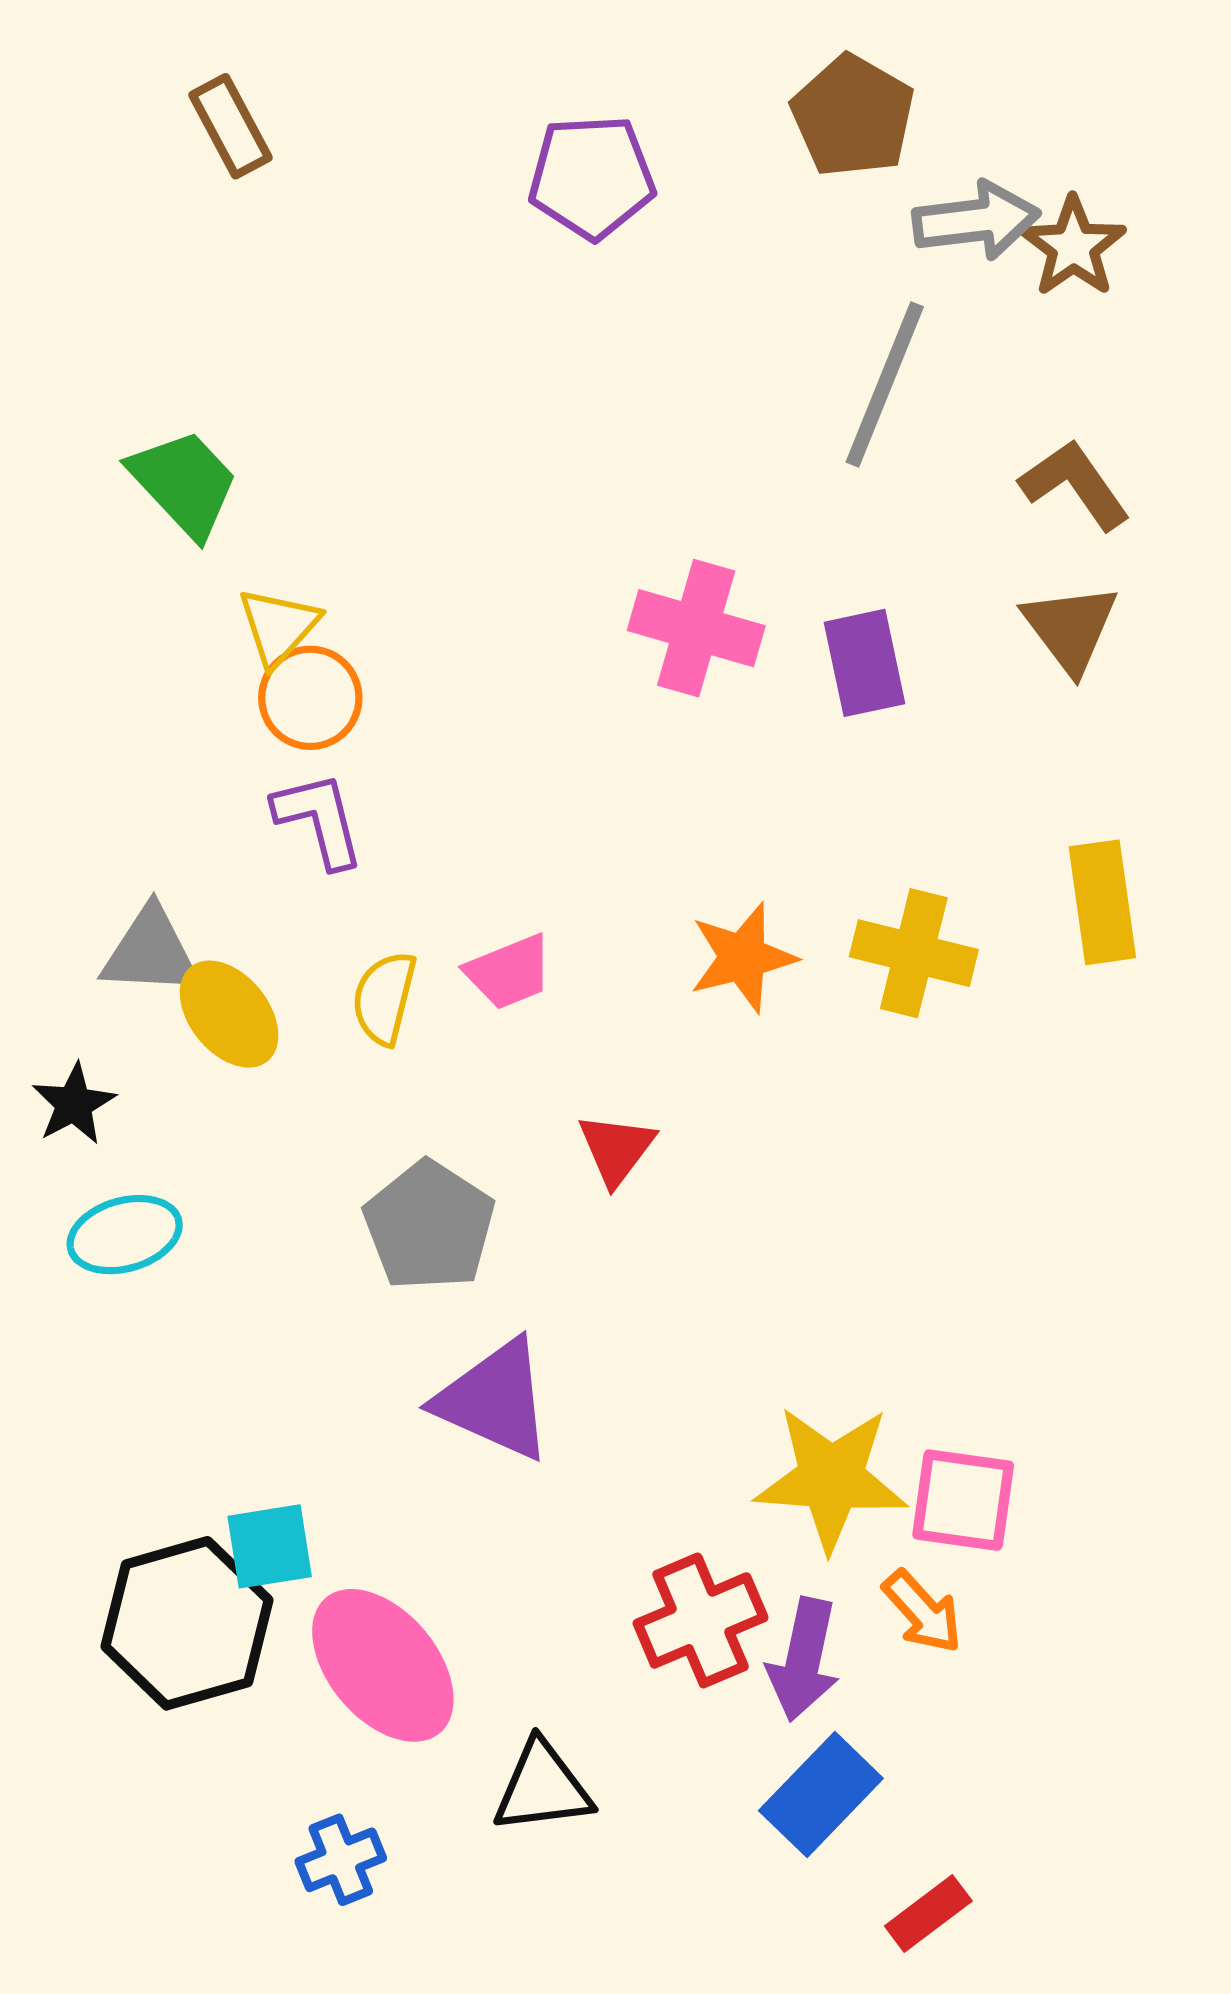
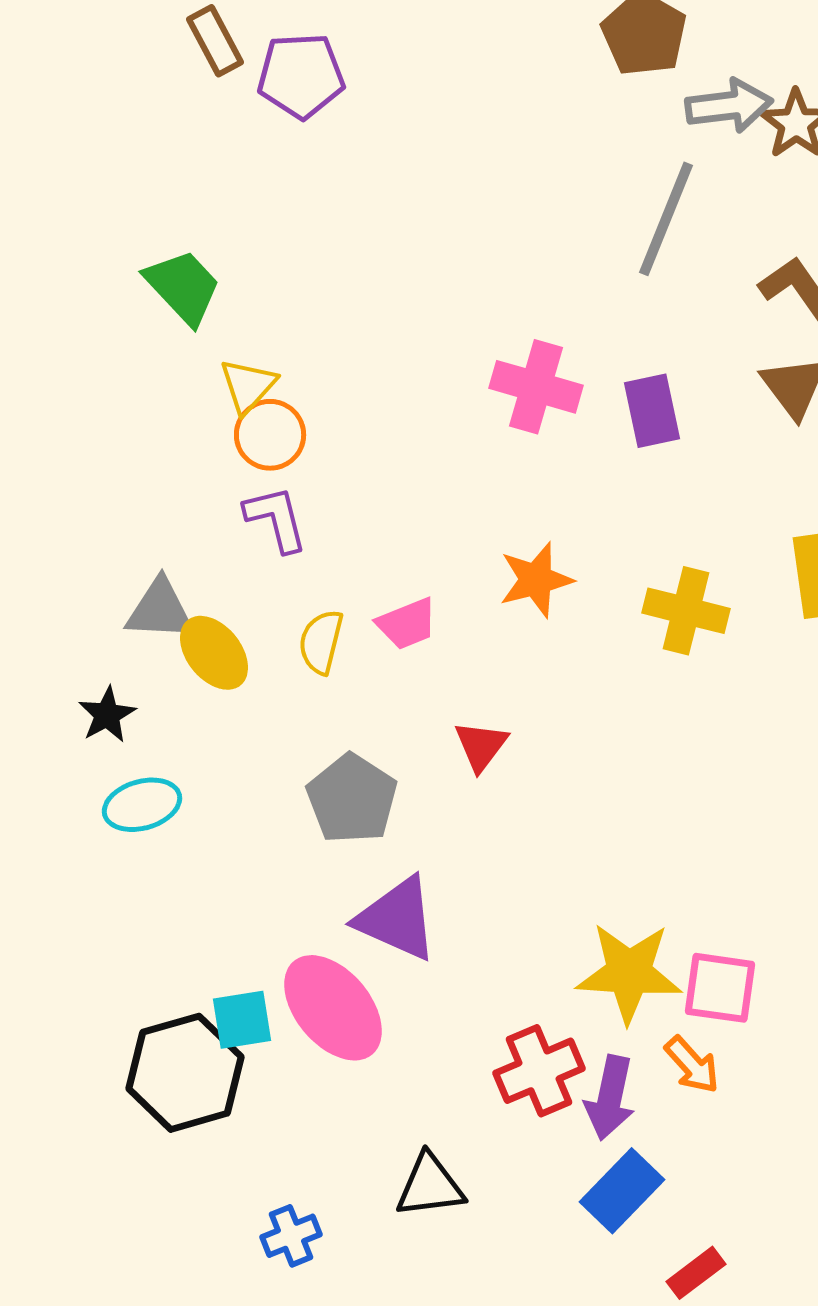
purple pentagon: (592, 177) -> (301, 76), moved
orange star: (743, 957) -> (536, 580), moved
pink ellipse: (383, 1665) -> (333, 1008), moved

